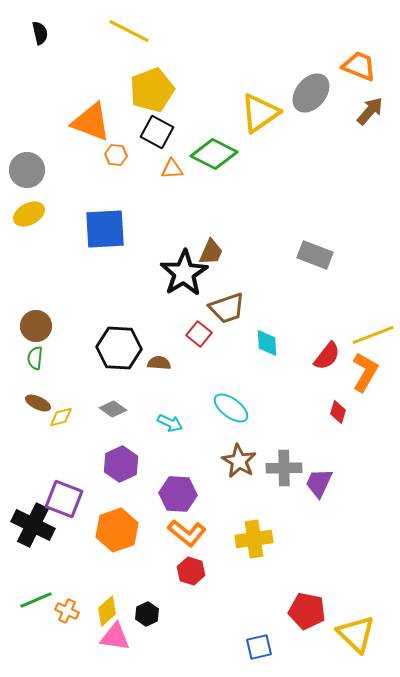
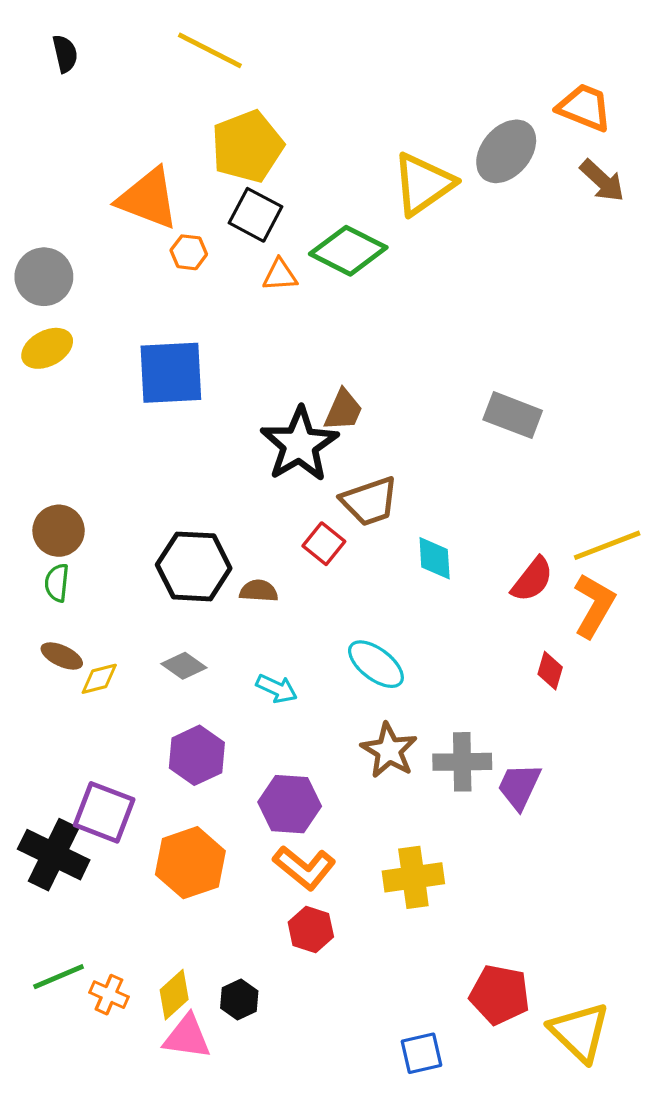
brown arrow: (370, 111) -> (602, 181), turned 92

